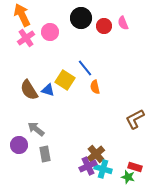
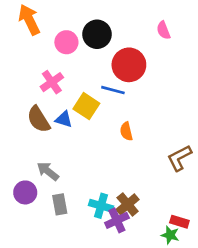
black circle: (81, 18) -> (97, 34), moved
red circle: (104, 26) -> (129, 65), moved, size x1.6
pink cross: (26, 38) -> (52, 82), moved
blue line: (85, 68) -> (113, 90), turned -36
orange semicircle: (95, 87) -> (126, 131), moved
cyan cross: (103, 169) -> (101, 206), moved

